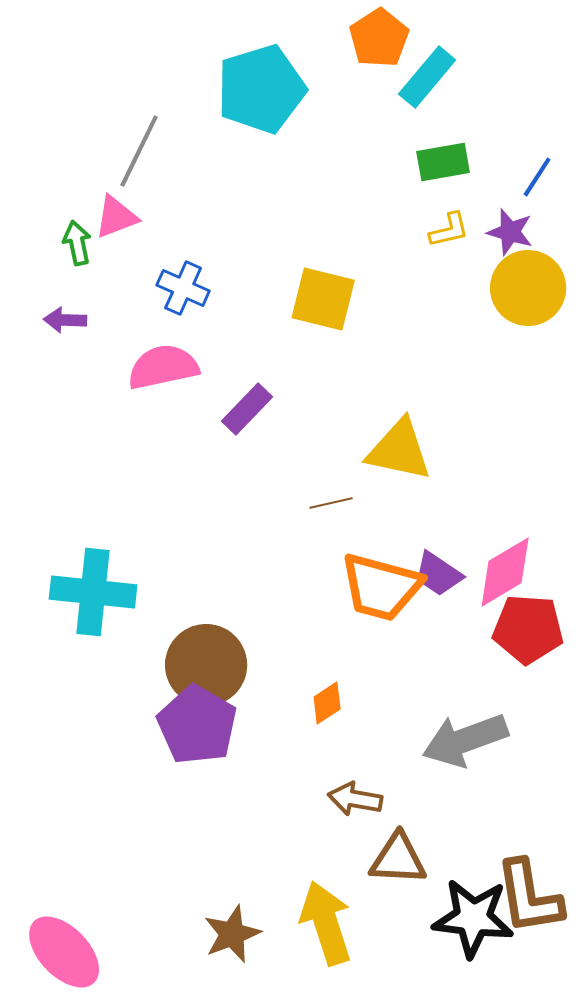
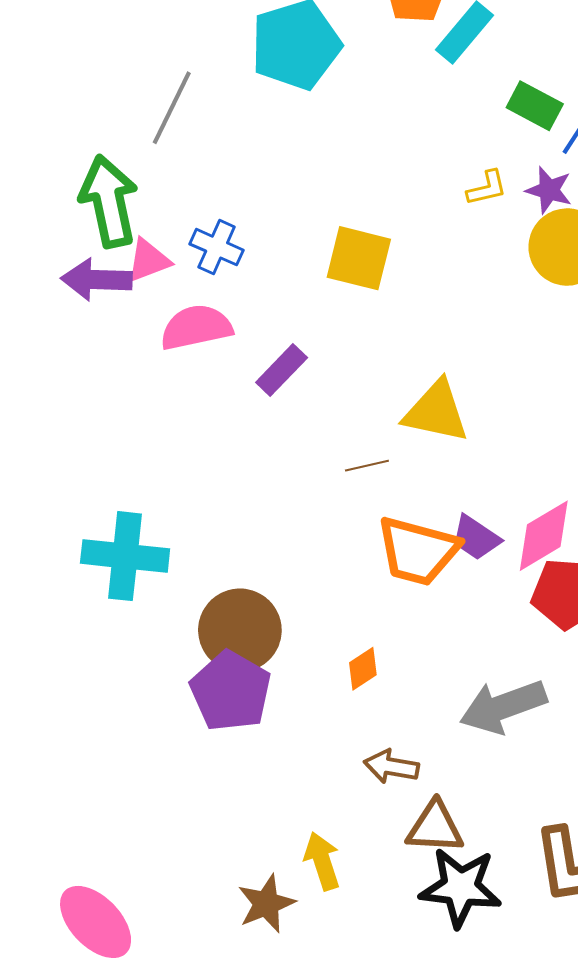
green rectangle: (443, 162) -> (535, 106), moved, turned 38
pink triangle: (116, 217) -> (148, 260), moved
green arrow: (77, 243) -> (109, 201), size x2.0
purple arrow: (65, 320) -> (97, 280), size x1.6
black star: (473, 918) -> (460, 887), moved
yellow arrow: (326, 923) -> (322, 861), moved, size x0.7

